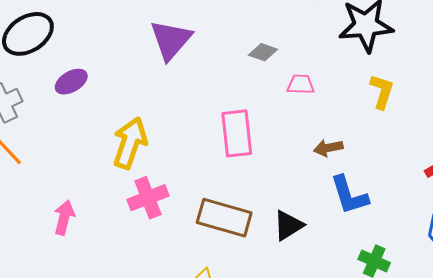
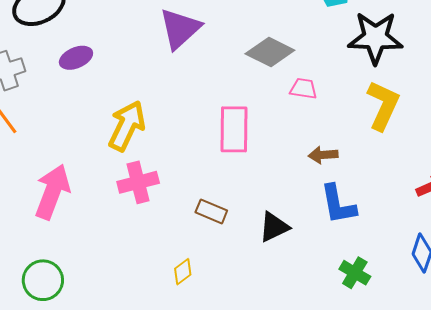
gray diamond: (263, 52) -> (270, 52), size x1.6
yellow L-shape: (382, 91) -> (383, 105), size x1.4
pink arrow: (64, 218) -> (52, 192), size x1.6
brown rectangle: (224, 218) -> (211, 211), size x0.6

